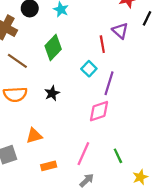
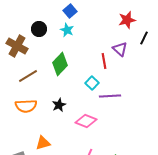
brown line: (17, 61) -> (28, 76), turned -66
purple line: (109, 83) -> (110, 96), turned 70
pink diamond: (99, 111) -> (86, 121), moved, turned 40

